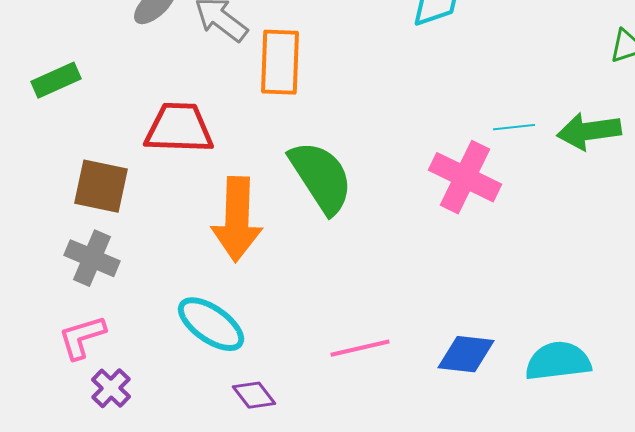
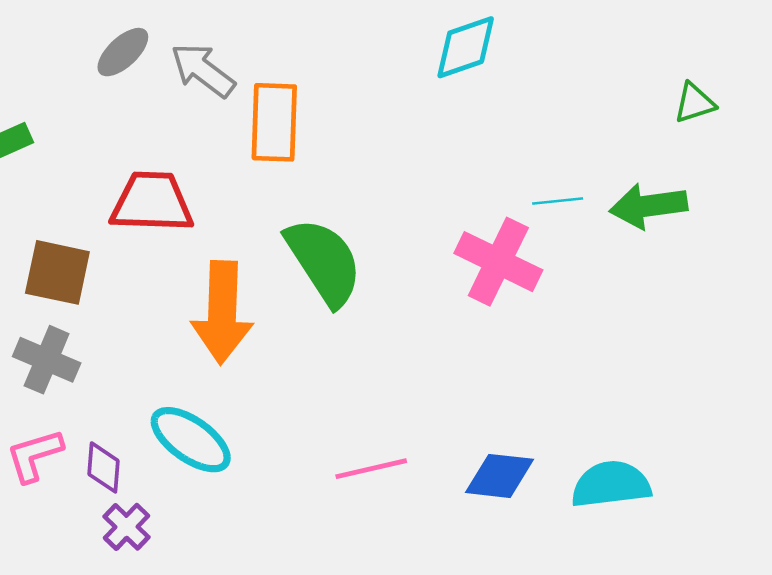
purple cross: (111, 388) -> (127, 527), moved
purple diamond: (254, 395) -> (103, 467), moved, turned 42

